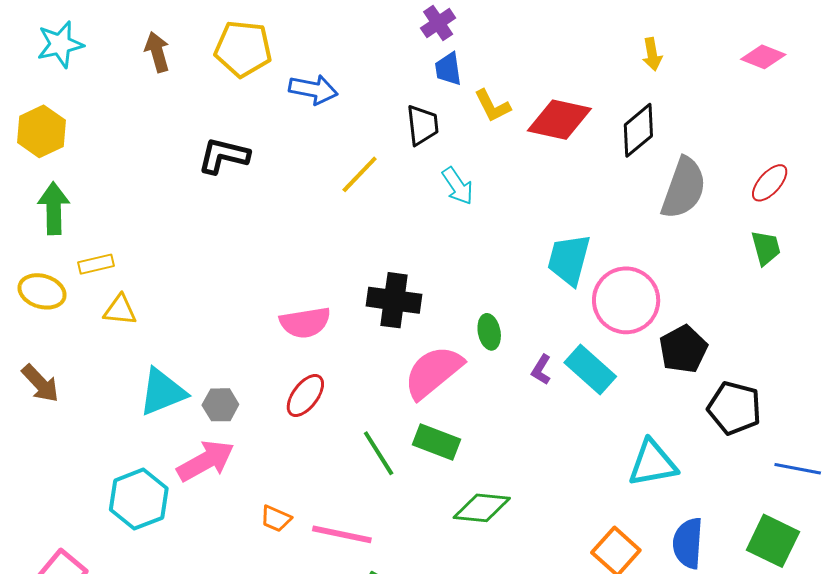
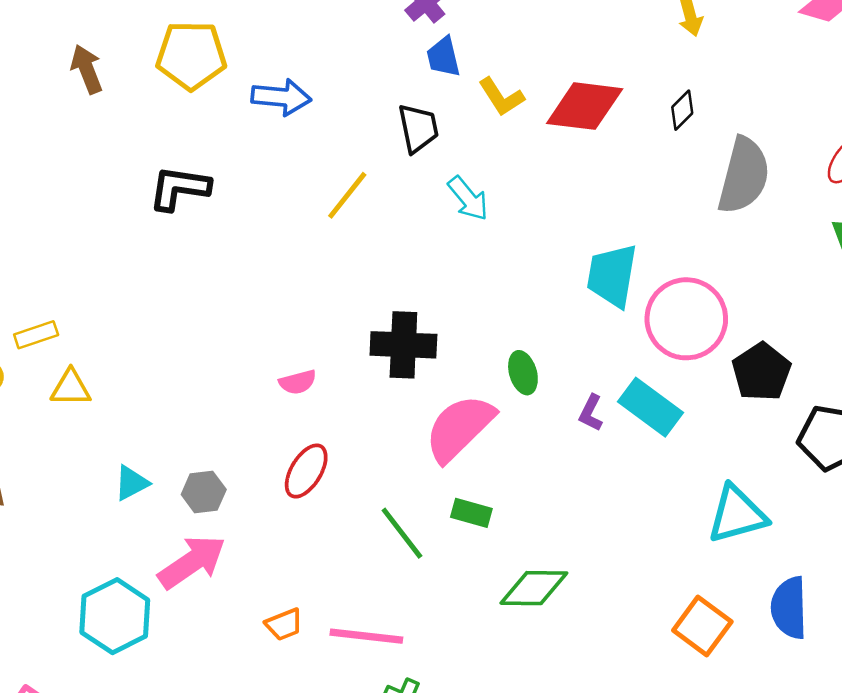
black diamond: (638, 130) -> (682, 110), size x0.6
pink semicircle: (305, 322) -> (298, 382), size x0.6
cyan triangle: (162, 392) -> (131, 483), size x0.6
green rectangle: (437, 442) -> (471, 513), size x0.7
orange trapezoid: (276, 519) -> (284, 624), turned -40

